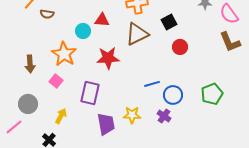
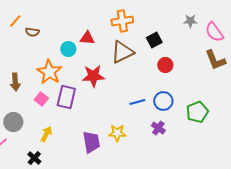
purple rectangle: (90, 93) -> (66, 97), moved
blue circle: (173, 95) -> (163, 101), moved
purple cross: (164, 116) -> (158, 128), moved

